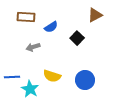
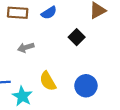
blue semicircle: (51, 27) -> (49, 13), moved
yellow semicircle: (52, 76) -> (48, 81), turned 42

